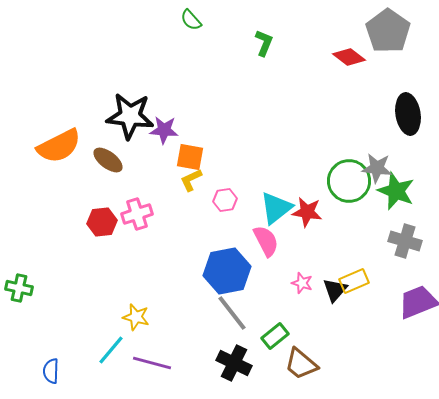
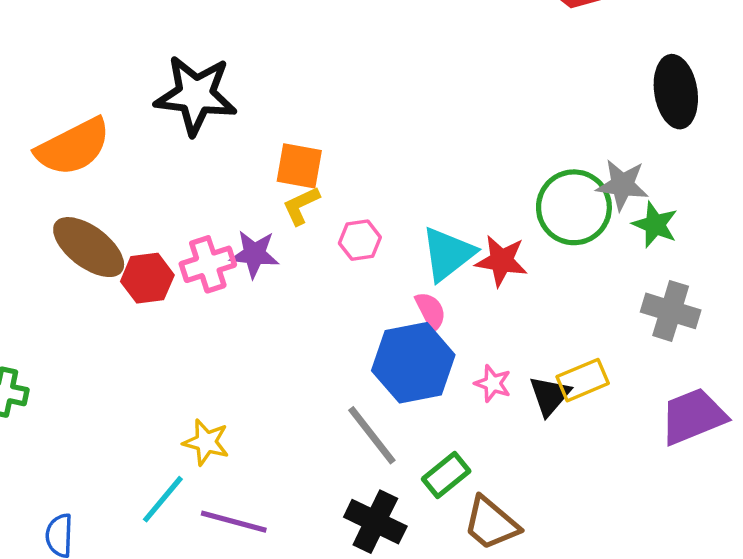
purple star: (164, 130) -> (254, 254), moved
brown ellipse: (108, 160) -> (89, 247), moved, size x1.4
green star: (396, 191) -> (655, 225), size x0.7
pink semicircle: (266, 241) -> (431, 311), size x0.7
blue hexagon: (227, 271) -> (413, 363), moved

